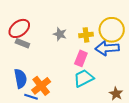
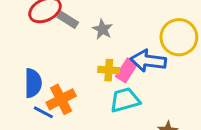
yellow cross: (86, 35) -> (109, 70), moved
gray rectangle: (22, 43) -> (68, 20), moved
blue arrow: (107, 48) -> (148, 61), moved

